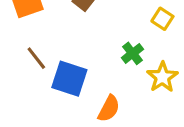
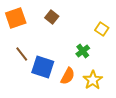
yellow star: (162, 77) -> (93, 80), moved
orange semicircle: (109, 109) -> (68, 76), moved

